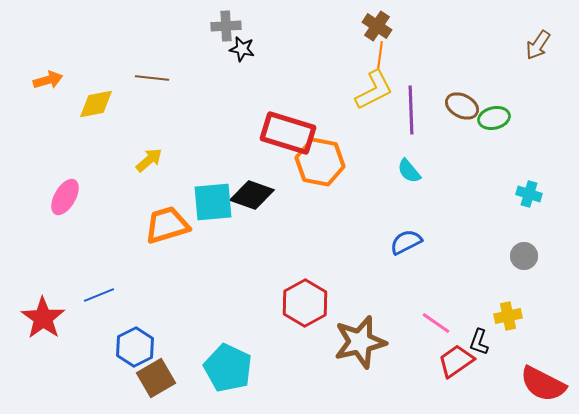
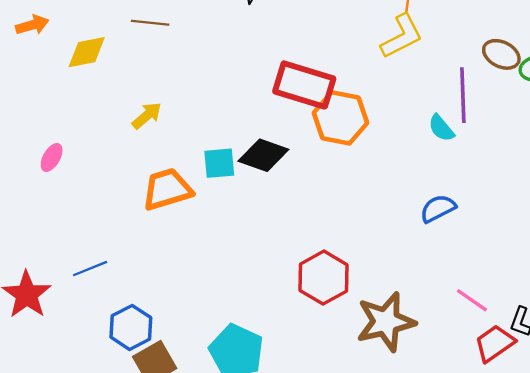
purple line: (411, 110) -> (463, 95), moved
pink ellipse: (65, 197) -> (52, 157), size x0.7
cyan square: (213, 202) -> (219, 163), size x0.7

